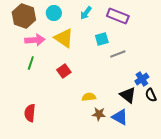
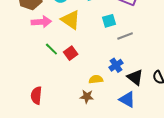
green line: (31, 63) -> (51, 49), moved, turned -64
blue cross: (142, 79) -> (116, 65), moved
brown star: (99, 114) -> (87, 96), moved

